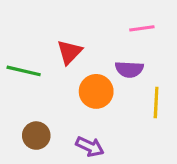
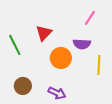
pink line: (142, 28) -> (90, 18), turned -49
green line: (24, 71) -> (15, 45), turned 50

